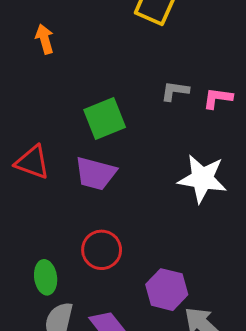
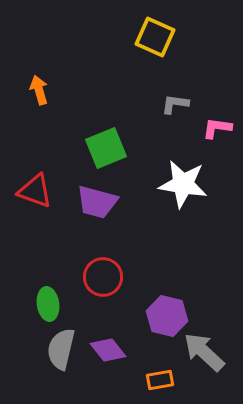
orange arrow: (45, 39) -> (39, 90), moved
gray L-shape: (175, 91) -> (175, 104), moved
white star: (202, 179) -> (183, 184), moved

